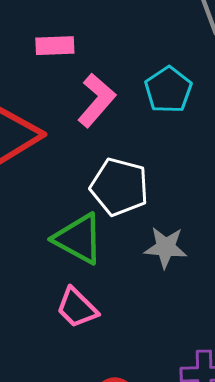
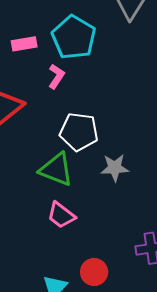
cyan pentagon: (168, 90) -> (74, 37), moved, size x1.4
pink L-shape: (97, 100) -> (56, 76), size x0.7

